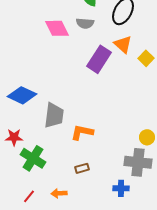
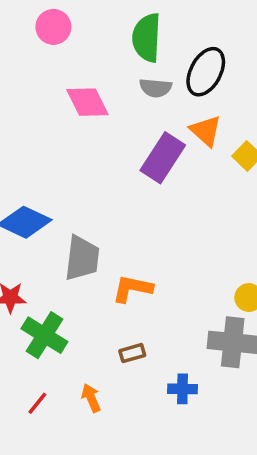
gray semicircle: (85, 23) -> (156, 88), moved
blue cross: (121, 188) -> (182, 389), moved
orange arrow: (59, 193) -> (91, 398), turned 70

